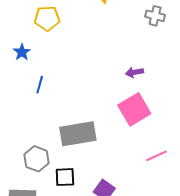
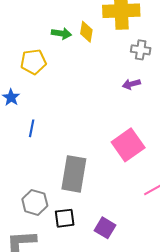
purple arrow: (134, 72) -> (131, 84), moved
gray rectangle: (78, 134) -> (74, 174), turned -66

